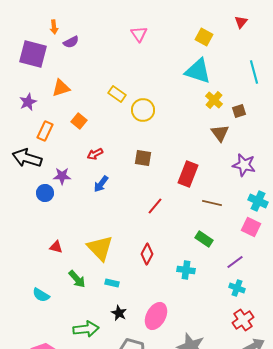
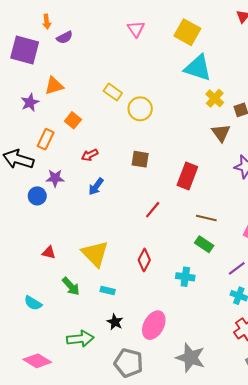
yellow square: (204, 37) -> (187, 32), moved, size x1.4
purple star: (28, 102) -> (30, 102), moved
orange rectangle: (45, 131) -> (46, 139), moved
brown line: (212, 203) -> (206, 218), moved

